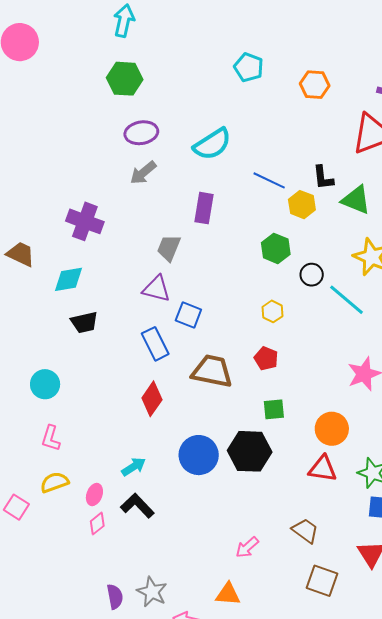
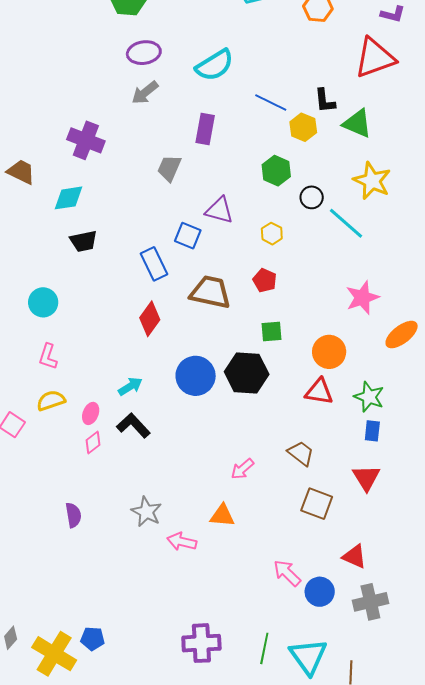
purple triangle: (157, 289) -> (219, 210), moved
purple semicircle: (115, 597) -> (73, 515), moved

